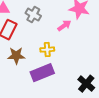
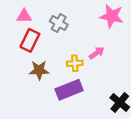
pink arrow: (64, 26) -> (97, 53), moved

